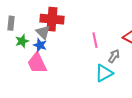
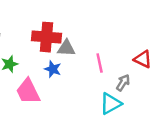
gray triangle: (43, 32) -> (66, 48), moved, turned -42
blue star: (40, 45) -> (53, 69), moved

